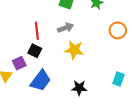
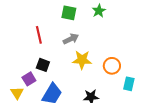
orange circle: (118, 30) -> (112, 66), moved
red line: (37, 31) -> (39, 35), moved

